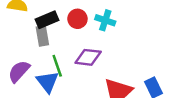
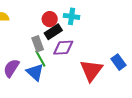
black rectangle: (47, 20) -> (53, 32), moved
gray rectangle: (42, 36) -> (38, 44), moved

